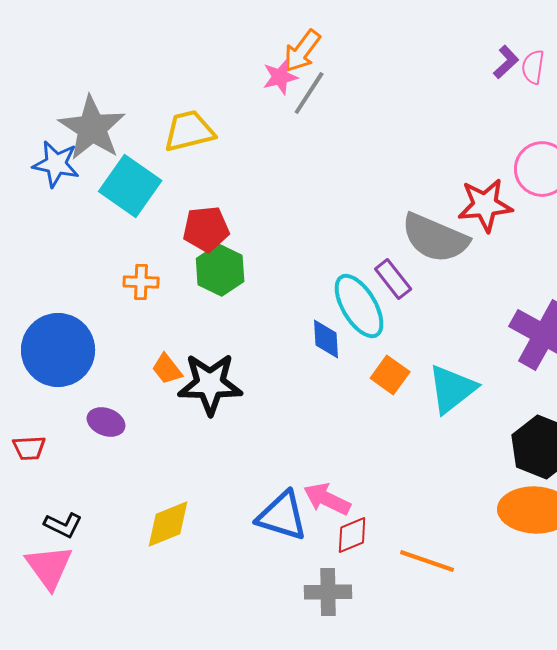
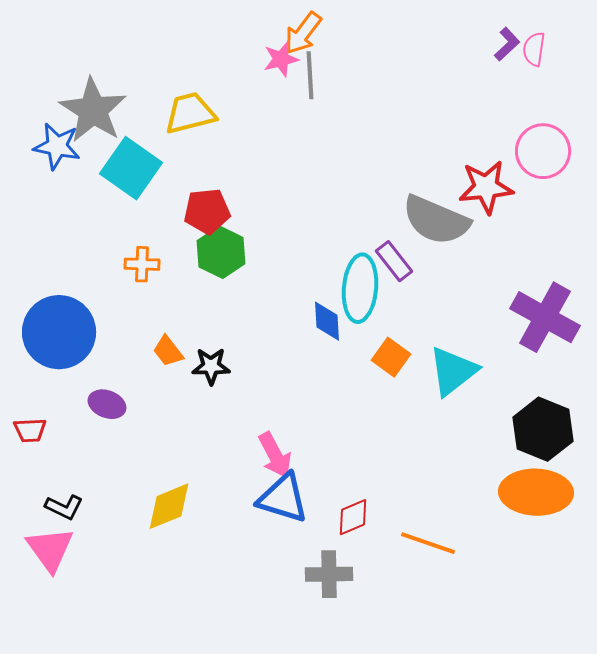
gray line: (309, 93) -> (310, 75), turned -36
cyan ellipse: (359, 306) -> (360, 288), turned 36
black star: (210, 384) -> (211, 366), size x0.6
pink arrow: (327, 499) -> (275, 455), moved, turned -144

